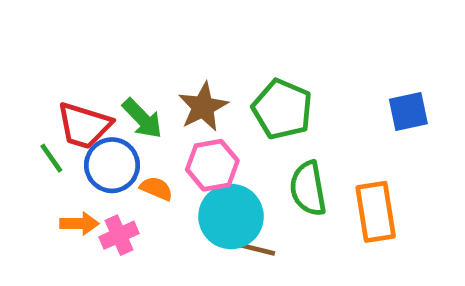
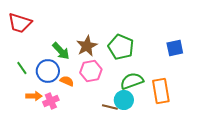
red trapezoid: (84, 125) -> (20, 23), moved
green semicircle: (308, 189) -> (132, 81), turned 80
cyan circle: (231, 217) -> (124, 100), moved, size x0.7

